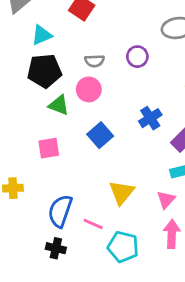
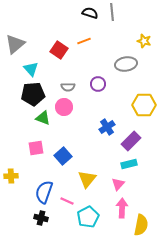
cyan triangle: (42, 35) -> (31, 69), turned -49
blue square: (100, 135) -> (63, 156), moved
cyan pentagon: (123, 247) -> (88, 217), turned 30

